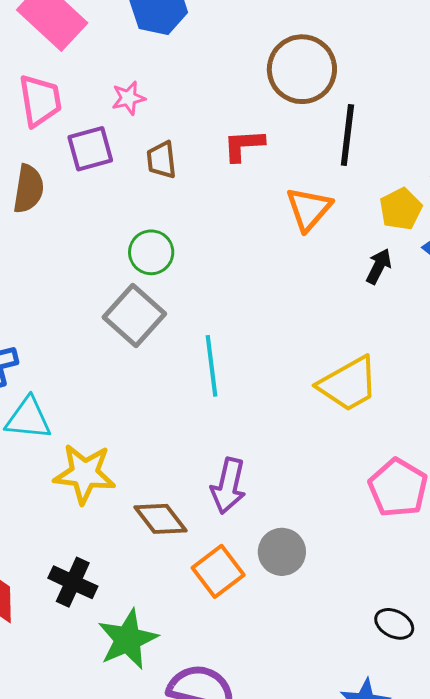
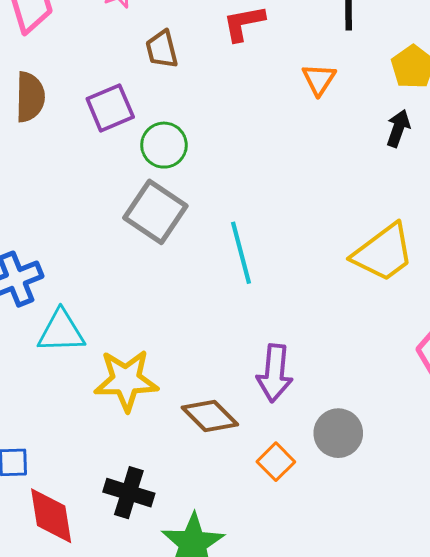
purple square: (90, 149) -> (110, 108), moved
orange triangle: (309, 209) -> (319, 79), size x0.7
orange square: (218, 571) -> (276, 462), size x0.7

